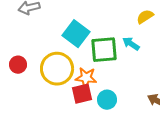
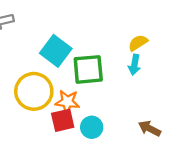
yellow semicircle: (145, 17) -> (138, 43), moved
cyan arrow: (131, 44) -> (134, 65), moved, turned -114

